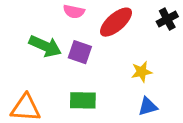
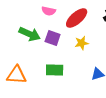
yellow star: (142, 72) -> (82, 43), moved

